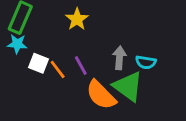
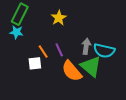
cyan semicircle: (146, 62) -> (104, 51), size x1.5
white square: (38, 63) -> (35, 63), moved, turned -32

